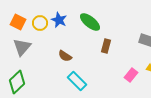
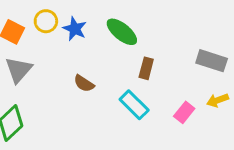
yellow circle: (40, 23) -> (46, 21), moved
cyan rectangle: (77, 81) -> (134, 105), moved

